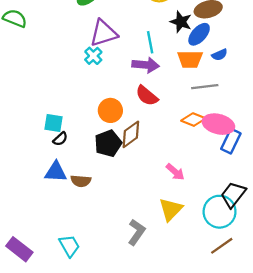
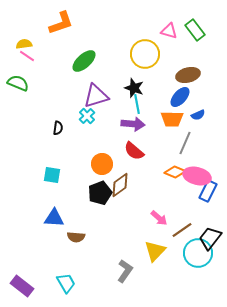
black star: (181, 22) -> (134, 88), moved
gray line: (205, 87) -> (185, 143), turned -60
black semicircle: (60, 139) -> (58, 128), moved, turned -40
brown semicircle: (81, 181) -> (76, 237), moved
brown line: (222, 246) -> (182, 230), moved

